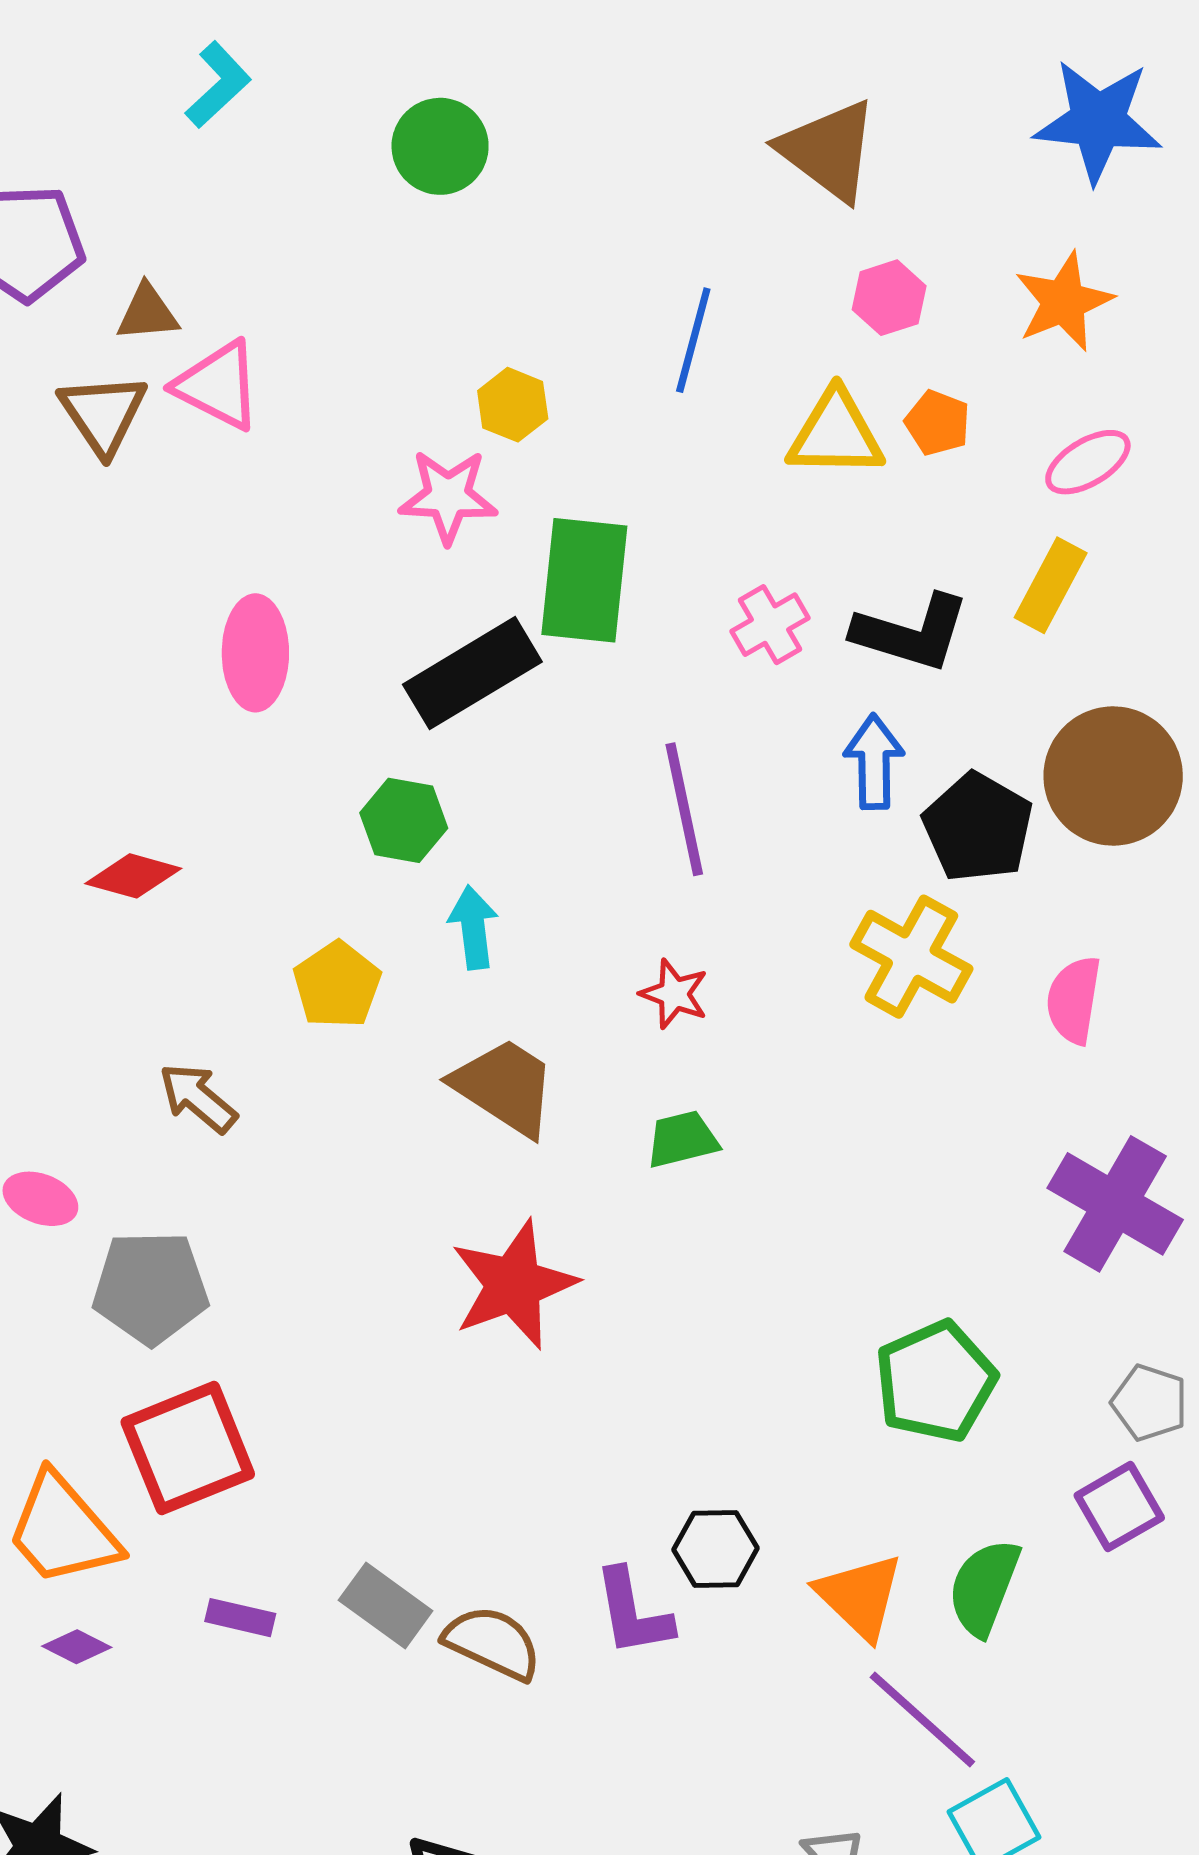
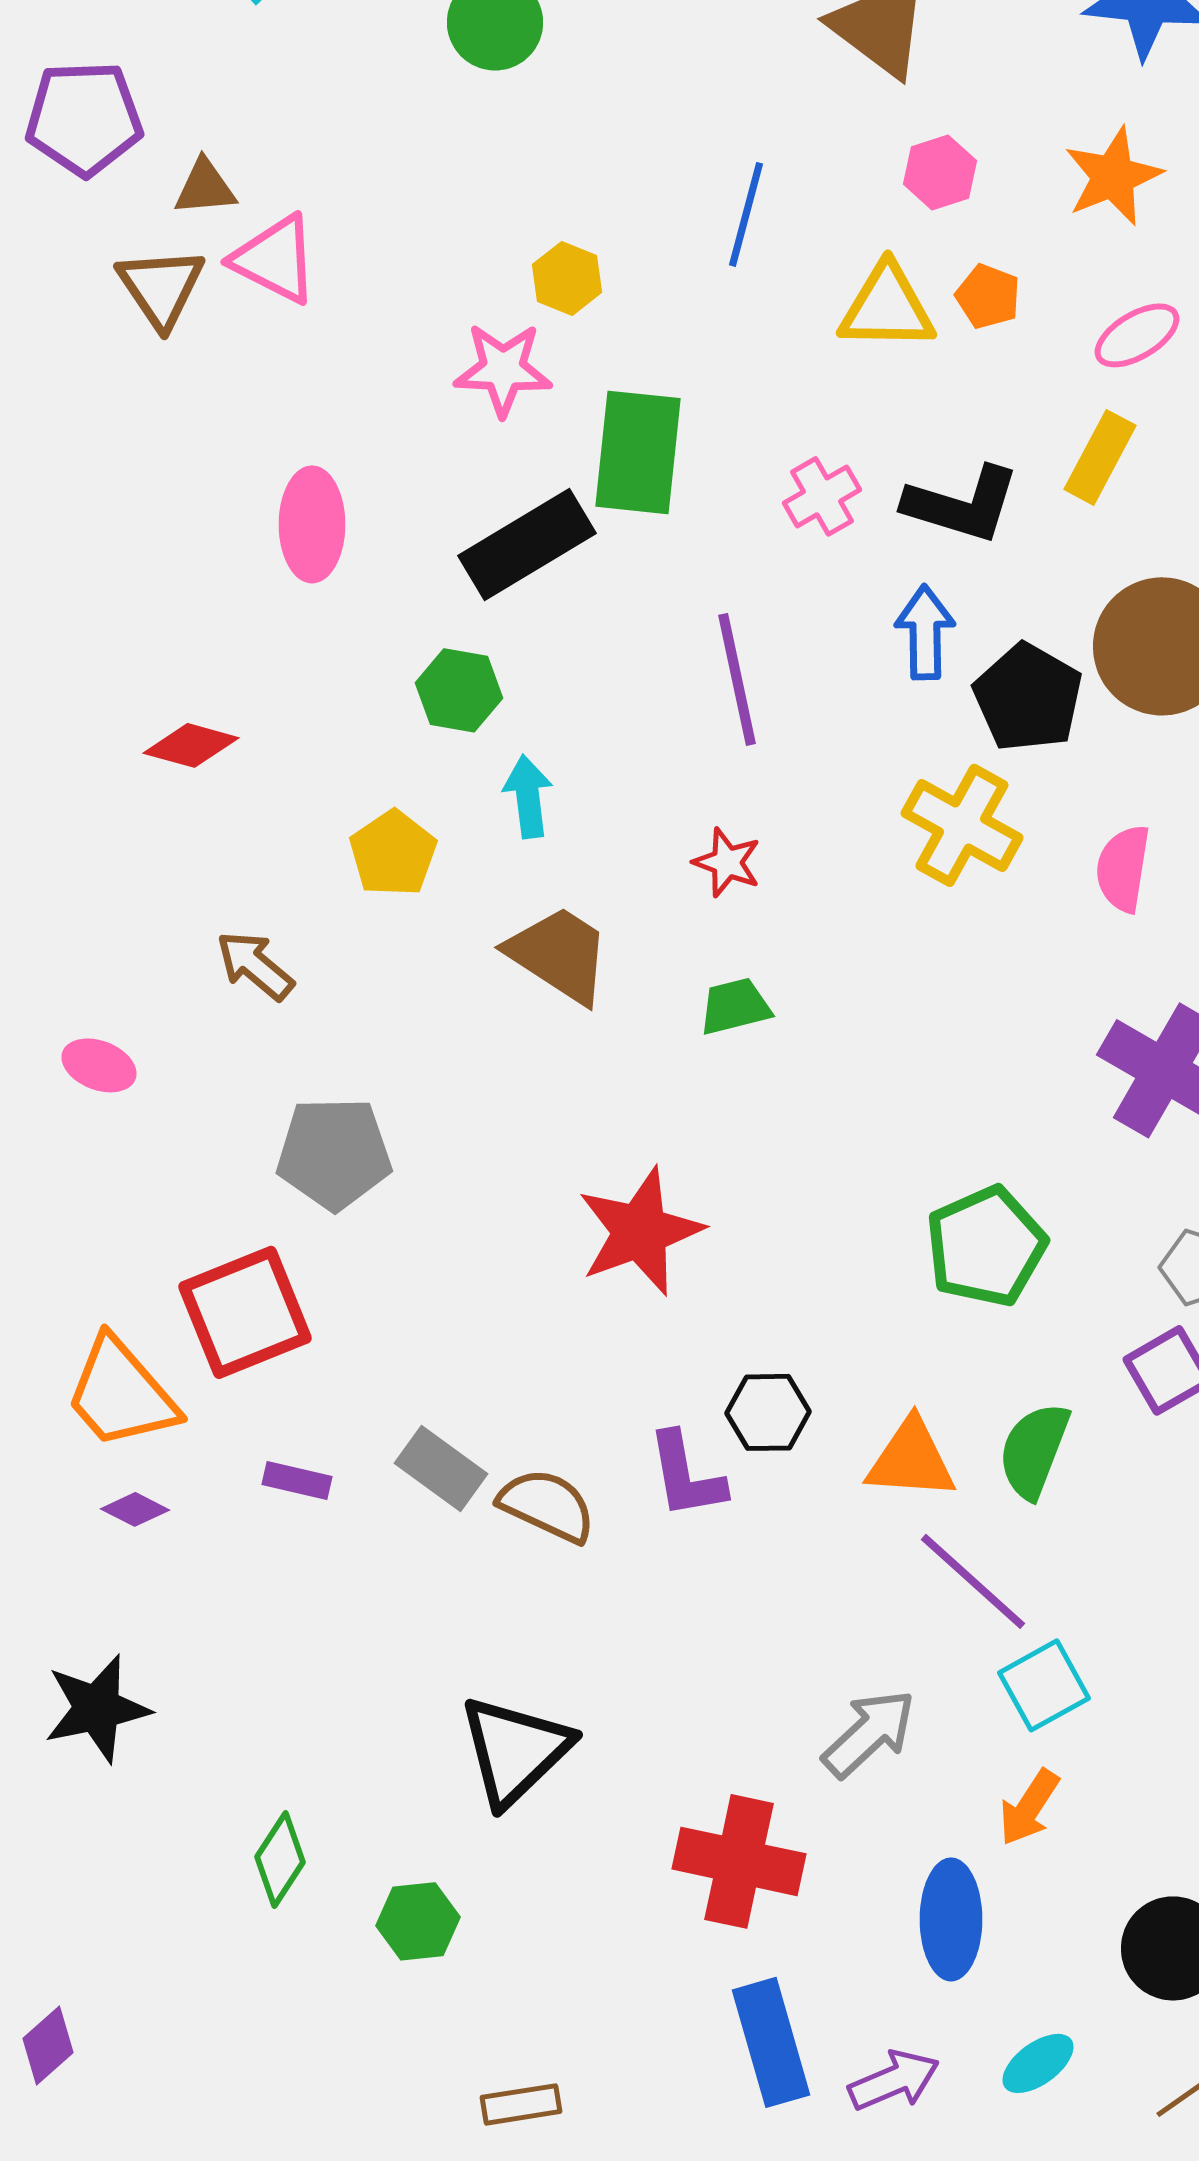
red star: (514, 1285) -> (640, 1231), moved
gray pentagon: (150, 1288) -> (334, 1153), moved
orange triangle: (860, 1596) -> (911, 1459), turned -40

